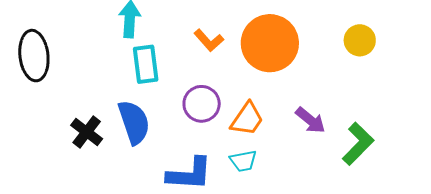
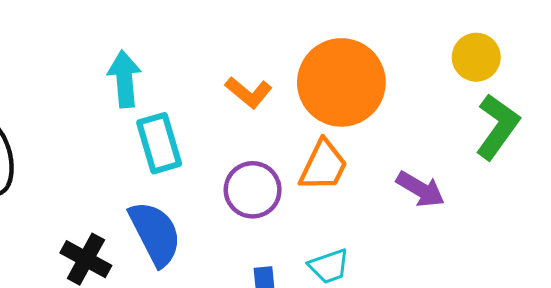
orange trapezoid: (247, 119) -> (323, 166), moved
green L-shape: (358, 144) -> (497, 127), moved

